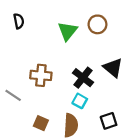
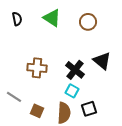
green triangle: (68, 31) -> (52, 18), moved, turned -36
gray line: (13, 95) -> (14, 97), moved
black square: (109, 121) -> (89, 109), moved

